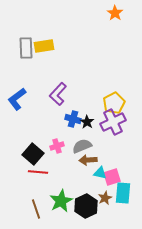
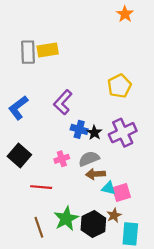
yellow pentagon: (114, 103) -> (119, 86), moved
black square: (33, 154) -> (19, 156), moved
cyan rectangle: (123, 193) -> (130, 234), moved

